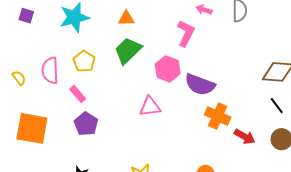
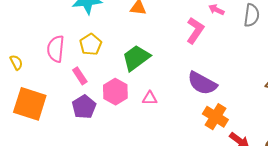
green trapezoid: (128, 51) -> (136, 58), moved
pink hexagon: (168, 69) -> (115, 92), moved
yellow semicircle: (19, 78) -> (16, 62), moved
pink triangle: (150, 107) -> (150, 98), size x0.7

